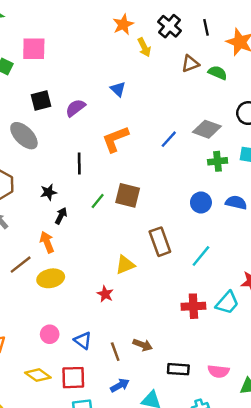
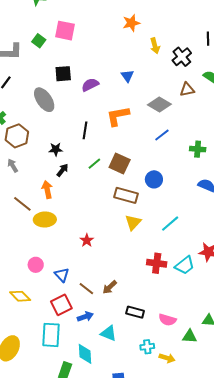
orange star: (123, 24) -> (131, 23), moved
black cross: (169, 26) -> (182, 57), moved
brown triangle: (190, 64) -> (187, 90), moved
gray diamond: (207, 129) -> (159, 105), moved
blue line: (169, 139) -> (162, 135), moved
blue circle: (201, 203) -> (154, 179), moved
brown rectangle: (160, 242) -> (126, 195), moved, turned -65
brown line: (21, 265) -> (22, 204), turned 66
yellow triangle: (125, 265) -> (133, 222), moved, turned -36
brown arrow: (143, 345) -> (110, 287), turned 105
brown line: (115, 352) -> (86, 289), turned -42
red square: (73, 378) -> (61, 305), moved, turned -35

